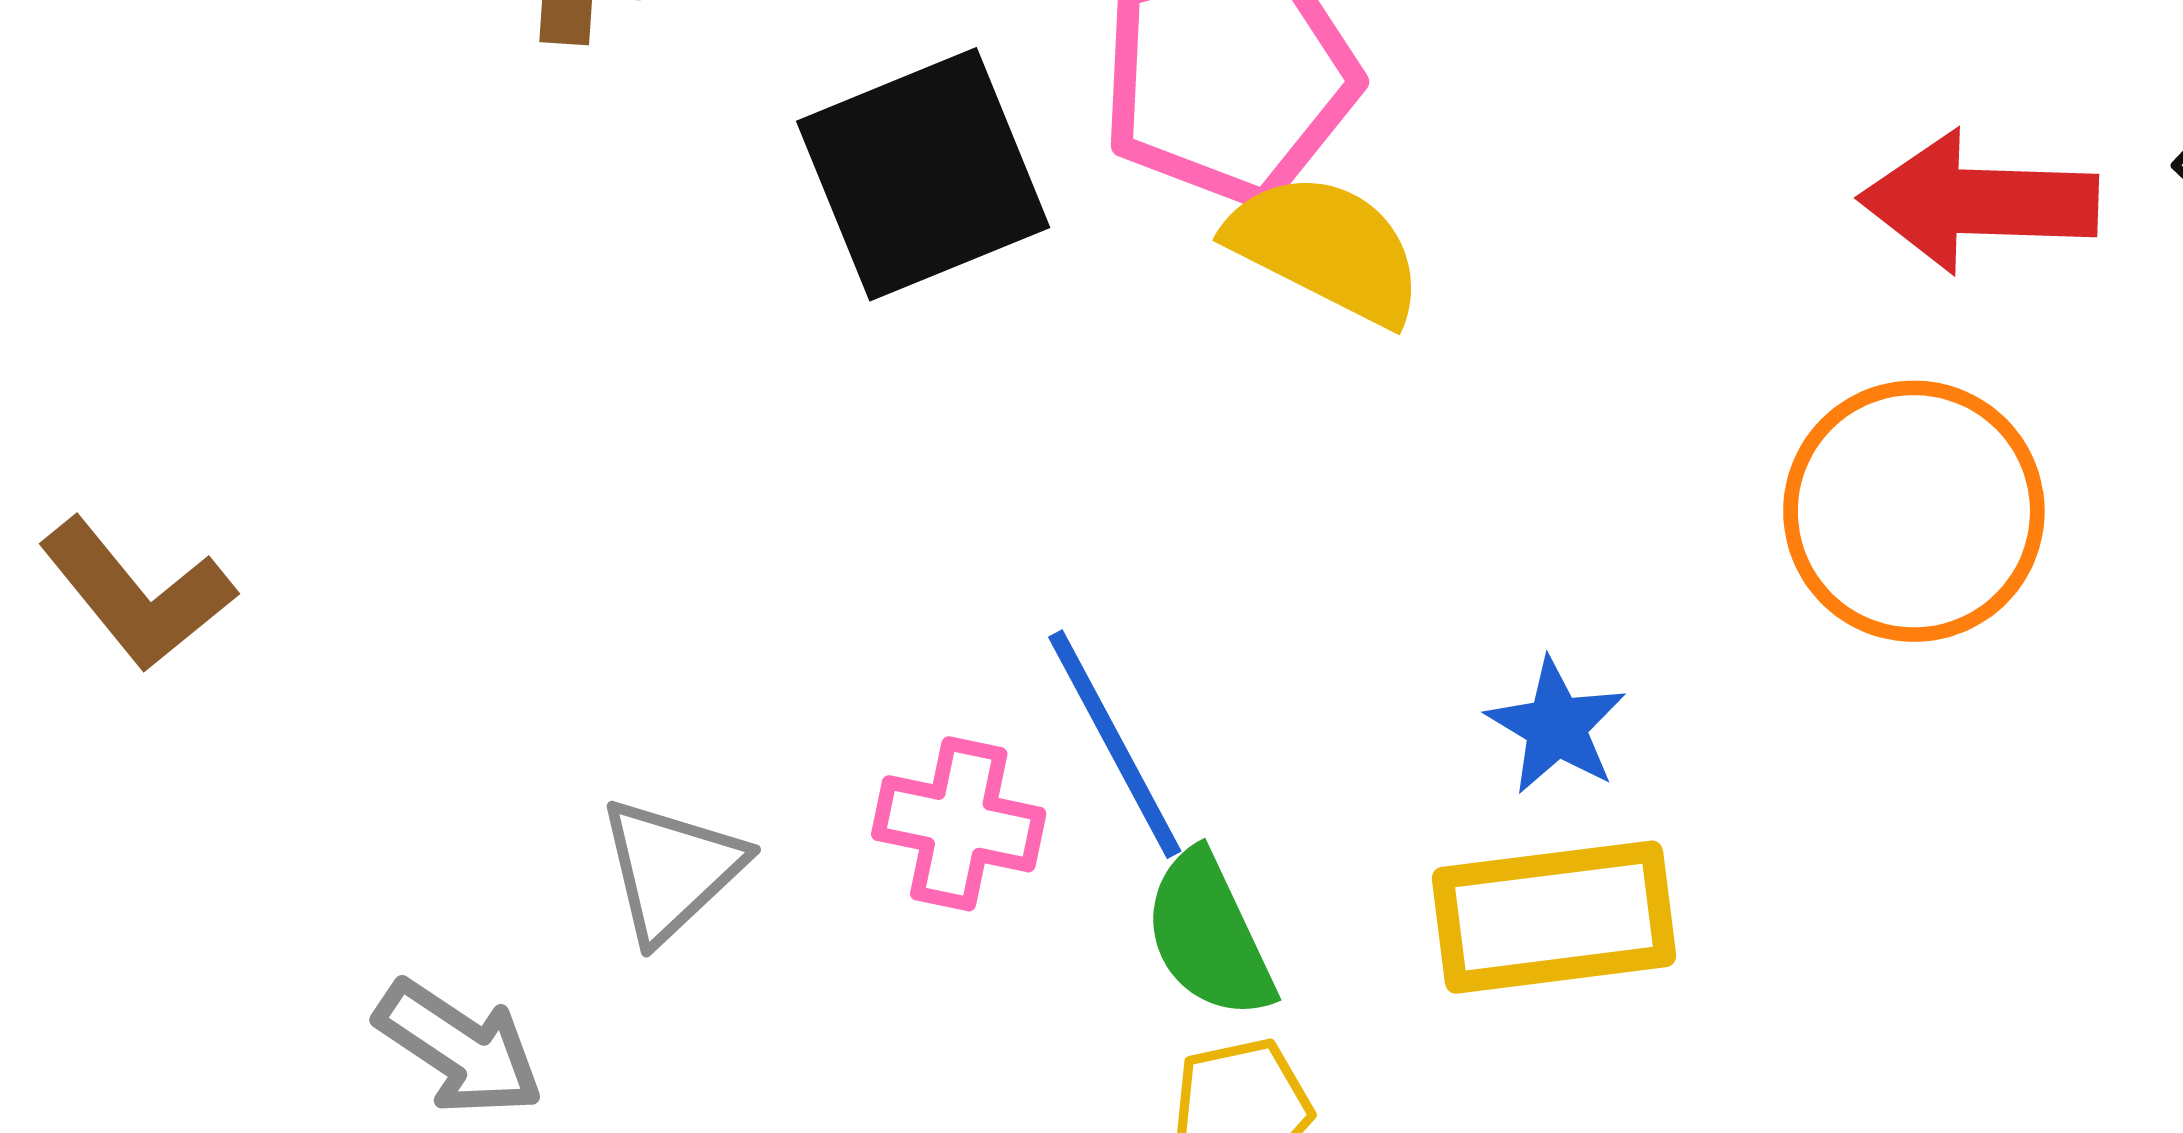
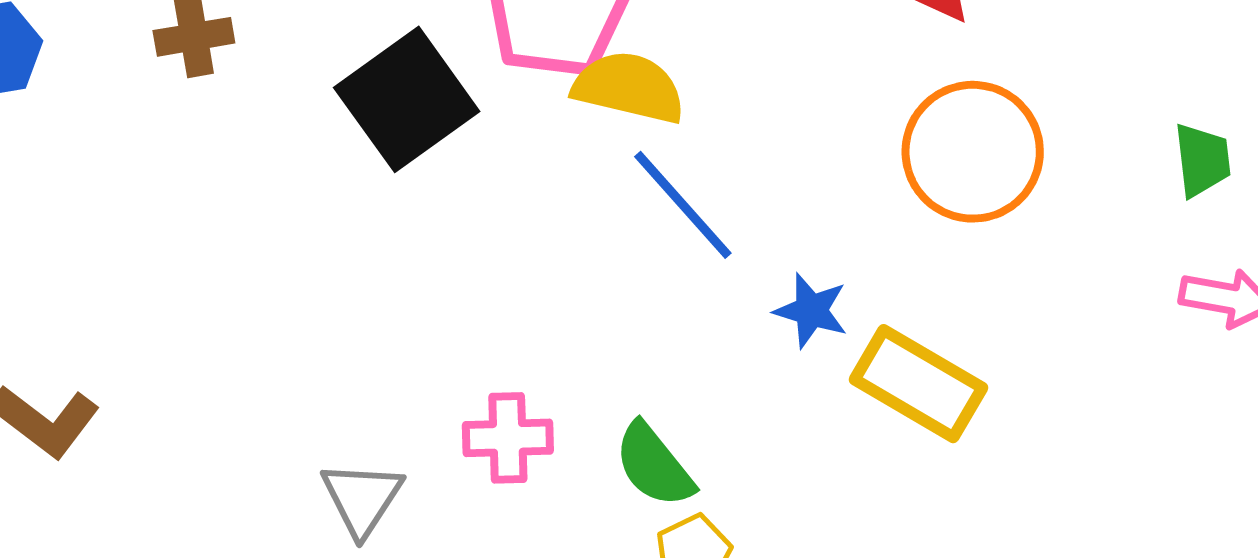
blue line: (1115, 744) -> (683, 205), moved
yellow rectangle: (1554, 917) -> (918, 384), moved, turned 51

